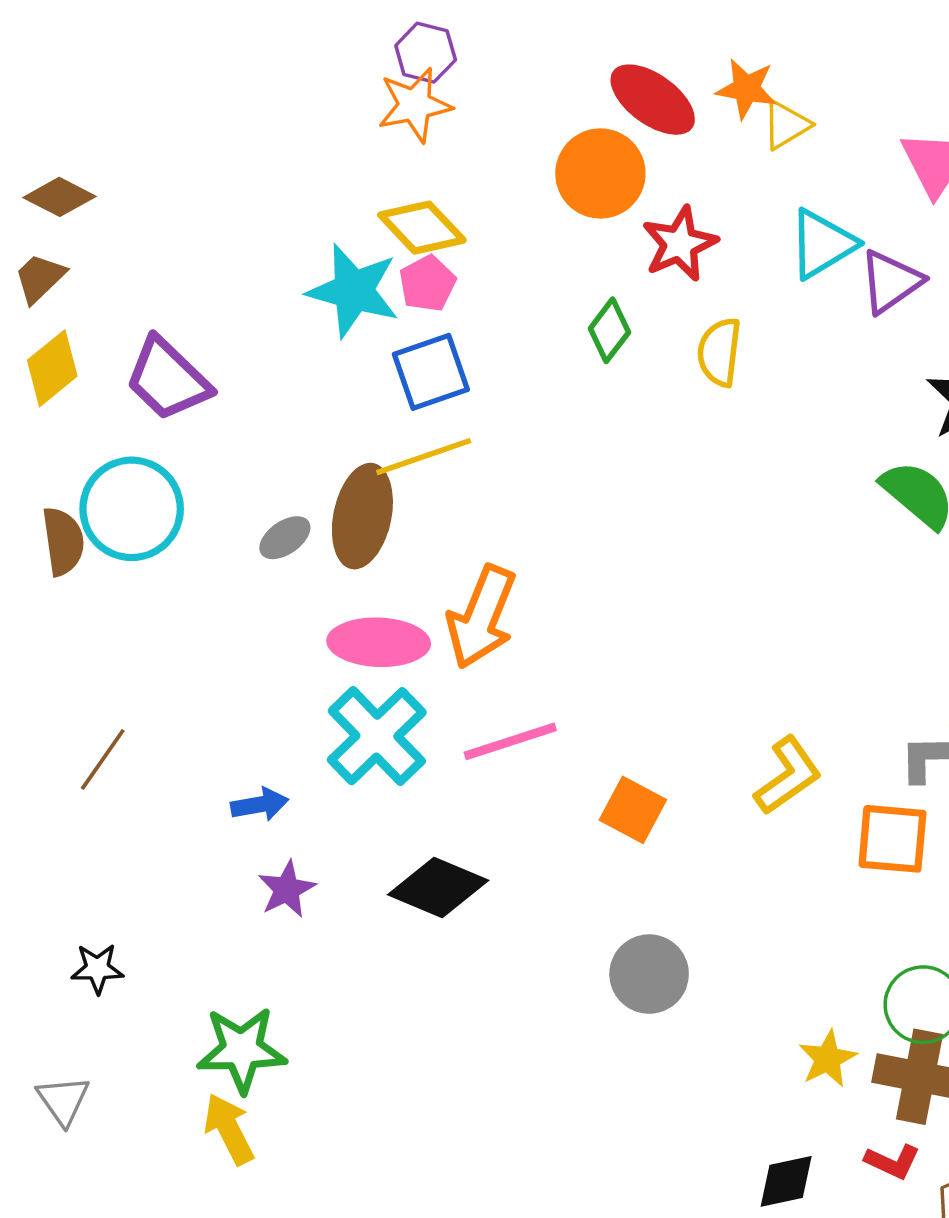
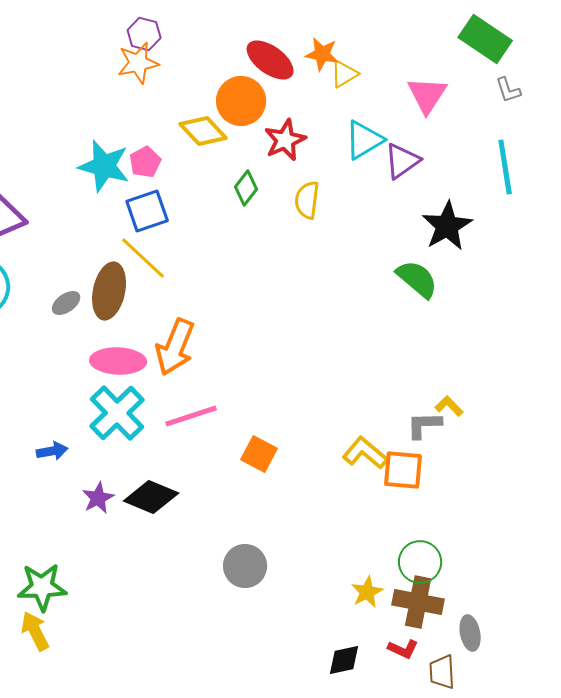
yellow diamond: (422, 228) -> (203, 131), moved
yellow line: (424, 457) -> (143, 258), turned 62
yellow L-shape: (788, 776) -> (365, 453), moved, turned -105
purple star: (287, 889) -> (98, 498), moved
gray circle: (649, 974) -> (245, 566), moved

